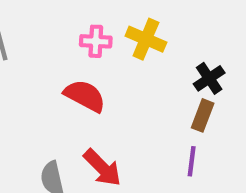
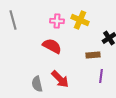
brown rectangle: (203, 115) -> (93, 55), moved, turned 64

